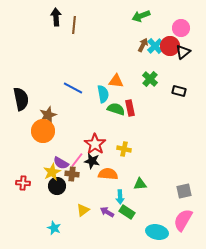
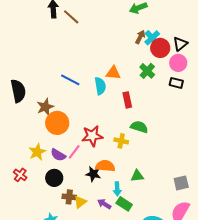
brown line: (74, 25) -> (71, 17), turned -54
pink circle: (181, 28) -> (178, 63), moved
red circle: (170, 46) -> (160, 48), moved
green semicircle: (116, 109) -> (139, 127), moved
orange circle: (43, 131) -> (57, 123), moved
red star: (95, 144) -> (92, 136), turned 30
black star: (92, 161) -> (93, 174), moved
yellow star: (52, 172) -> (37, 152), moved
brown cross: (72, 174) -> (69, 197), moved
red cross: (23, 183) -> (20, 175), turned 32

